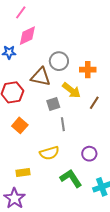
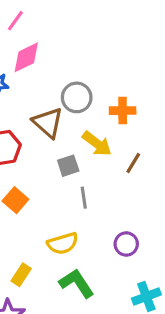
brown triangle: (41, 77) -> (48, 123), turned 30
yellow rectangle: (23, 173) -> (21, 275), turned -48
green L-shape: (71, 178) -> (77, 283), moved

